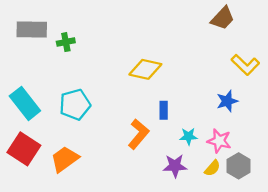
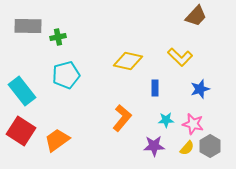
yellow L-shape: (245, 65) -> (180, 57), moved
cyan pentagon: (75, 105) -> (66, 75), moved
blue rectangle: (164, 110) -> (155, 88), moved

